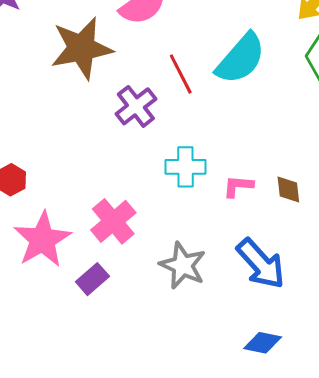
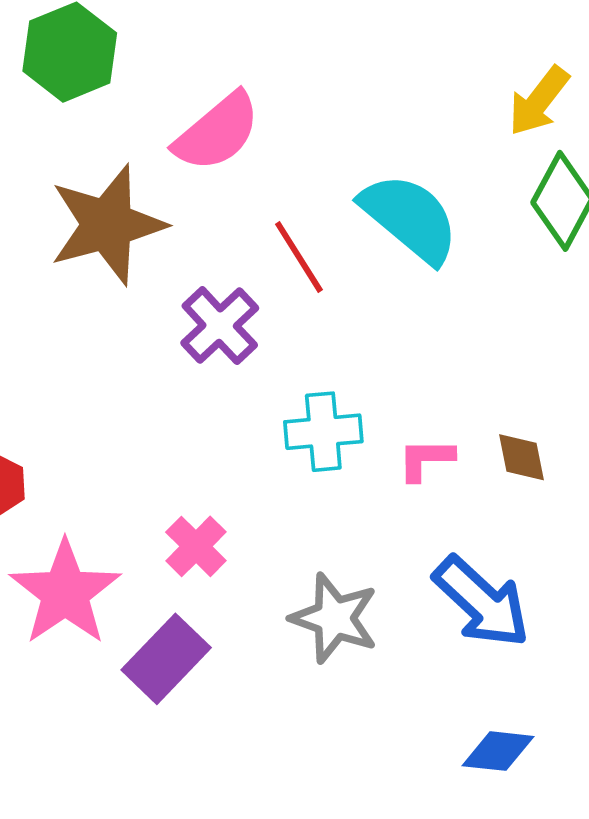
cyan semicircle: (241, 59) -> (410, 218), turned -86
pink cross: (113, 221) -> (196, 546), size x0.7
purple rectangle: (92, 279) -> (166, 659), size x1.4

